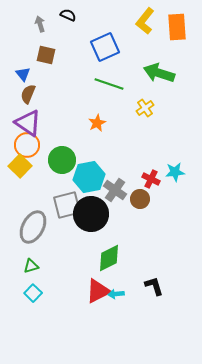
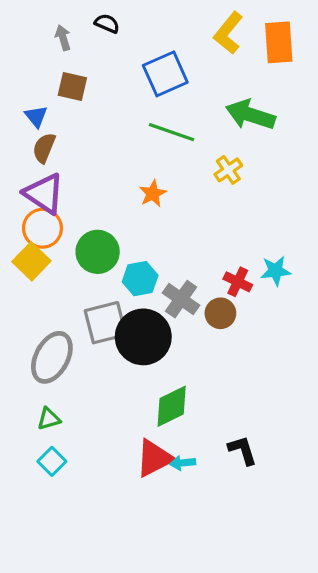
cyan hexagon: (89, 177) -> (140, 279), size x0.7

